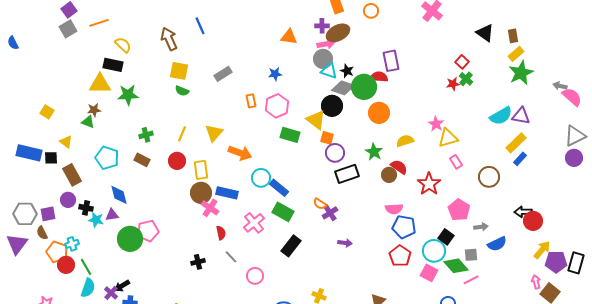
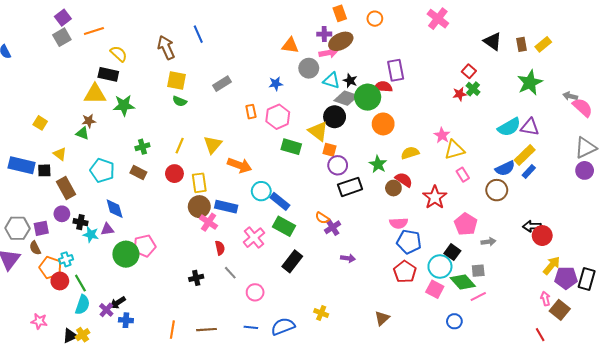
yellow rectangle: (516, 54) -> (543, 44), moved
gray circle: (323, 59) -> (309, 68), moved
blue semicircle: (497, 244) -> (505, 168), moved

